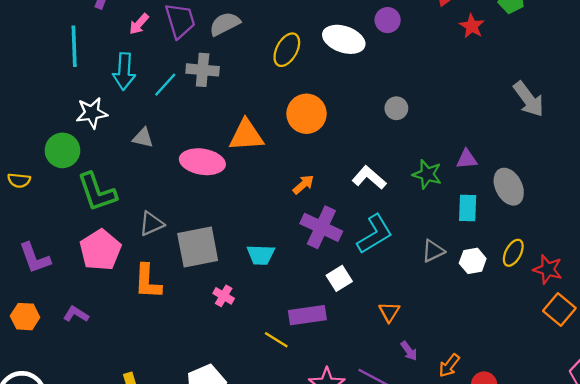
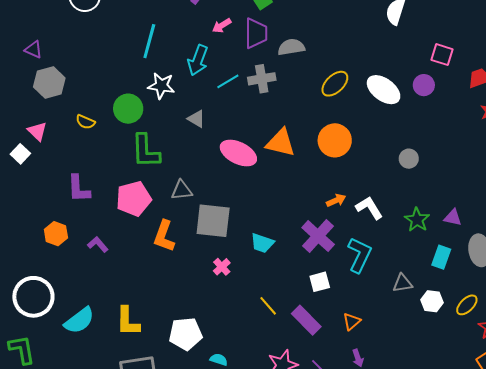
cyan line: (74, 46) -> (149, 41), moved
gray cross: (203, 70) -> (262, 79), turned -32
orange arrow: (303, 185) -> (336, 200), moved
cyan L-shape: (375, 234) -> (360, 255), turned -51
purple rectangle: (307, 315) -> (306, 320), moved, turned 36
yellow line: (276, 340) -> (268, 306), moved

